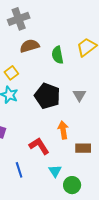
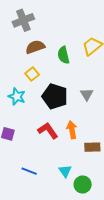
yellow square: (11, 73) -> (32, 74), moved
red L-shape: (39, 146) -> (48, 131), moved
blue line: (19, 170) -> (29, 171), turned -49

